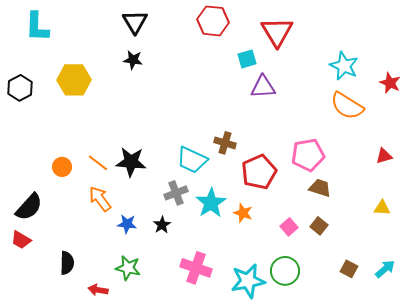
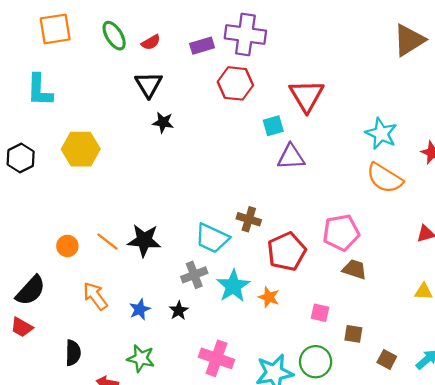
black star: (133, 60) -> (163, 122), moved
orange arrow: (100, 199) -> (95, 296), moved
blue star: (127, 224) -> (140, 309), turned -30
brown square: (319, 226) -> (353, 334), moved, turned -30
pink square: (289, 227) -> (320, 313), turned -36

